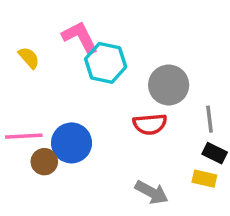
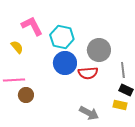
pink L-shape: (80, 37) -> (32, 26), moved
yellow semicircle: (29, 58) -> (17, 47), moved
blue circle: (72, 143) -> (65, 63), moved

